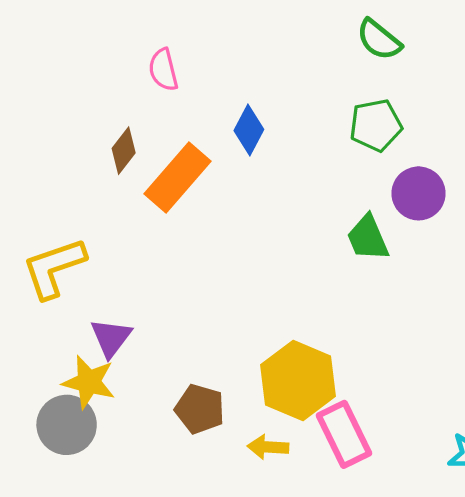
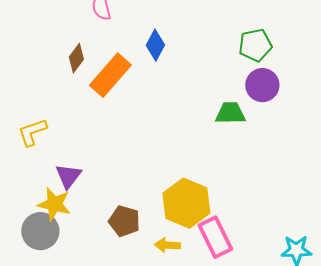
green pentagon: (376, 125) -> (255, 45), moved
green trapezoid: (368, 238) -> (230, 113), turned 112
yellow L-shape: (54, 268) -> (32, 132), size x0.7

